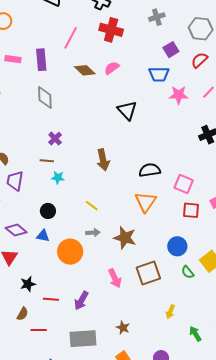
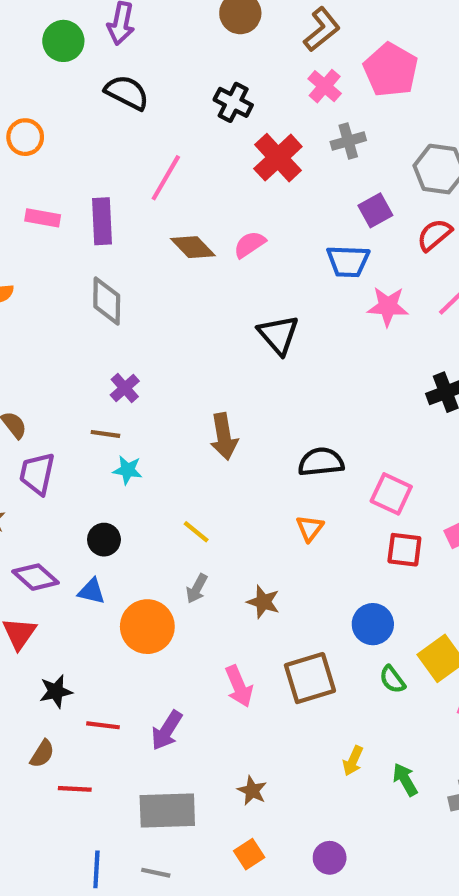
red cross: (111, 30) -> (278, 158), moved, turned 30
orange triangle: (146, 202) -> (310, 528), size x0.6
gray arrow: (93, 233) -> (197, 589), turned 120
brown star: (125, 238) -> (263, 602), size x0.7
green arrow: (195, 334) -> (405, 780), moved

